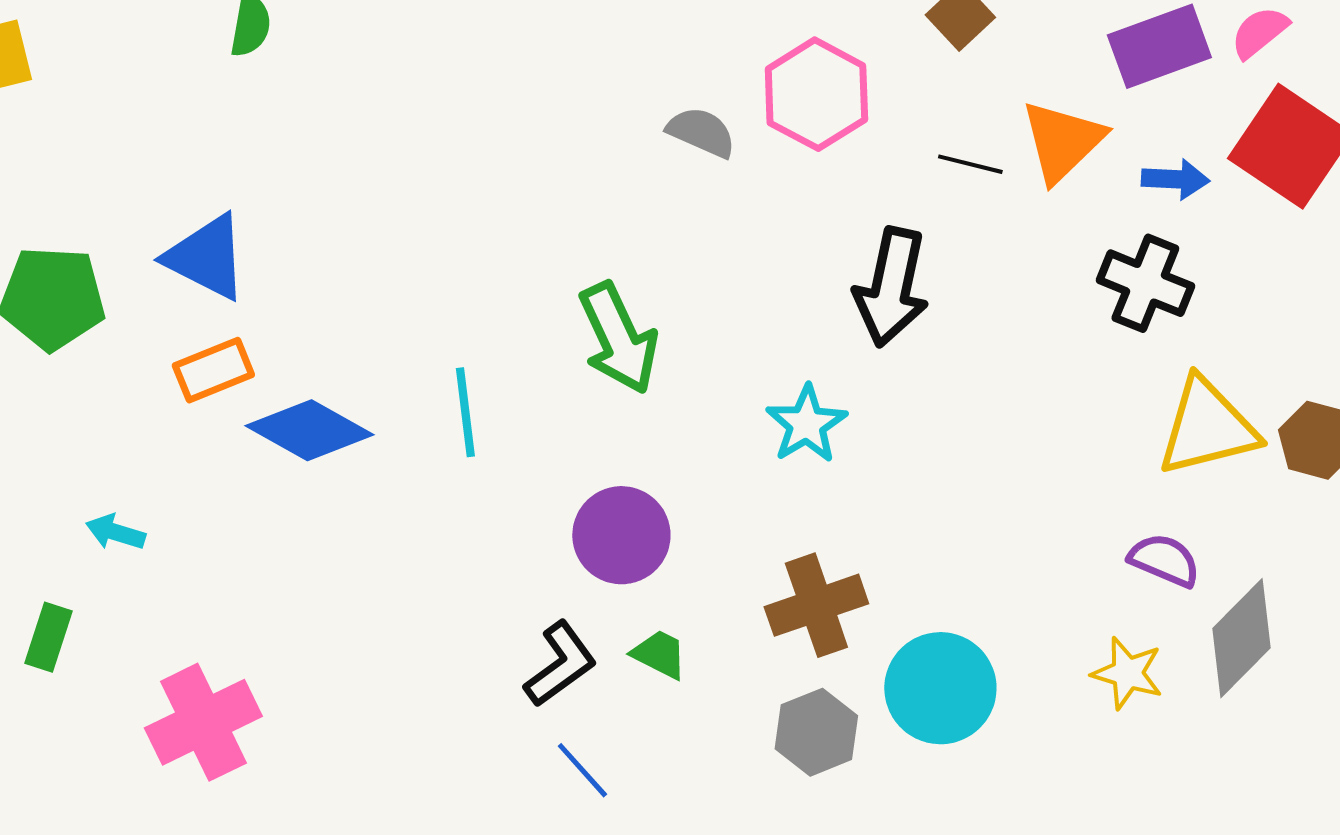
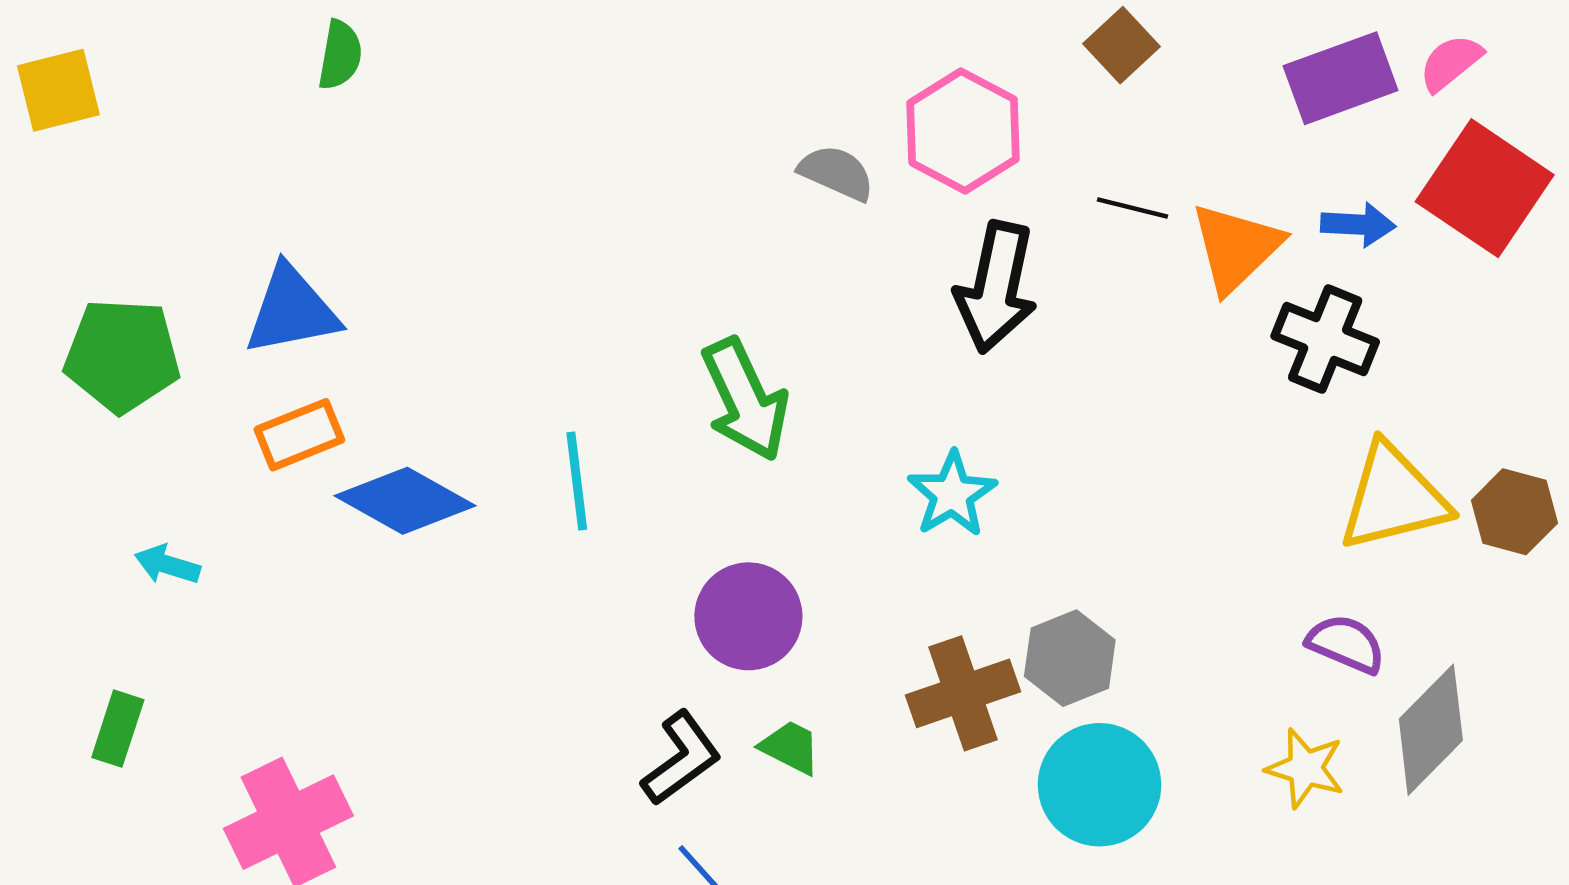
orange triangle: (1062, 141) -> (1236, 248), moved
blue triangle: (206, 257) -> (292, 310), turned -38
black arrow: (891, 287) -> (996, 287), moved
cyan arrow: (115, 532) -> (167, 565), moved
gray hexagon: (816, 732) -> (1070, 658), moved

